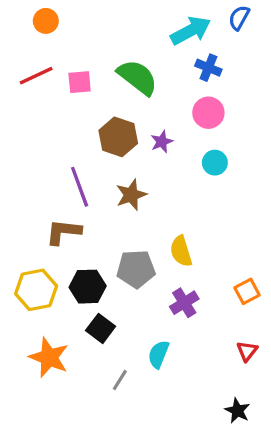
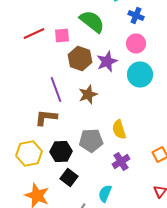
red line: (36, 76) -> (34, 34), moved
pink square: (80, 82) -> (62, 36), moved
purple star: (162, 142) -> (107, 62), size x1.5
cyan circle: (215, 163) -> (140, 74), size x1.6

